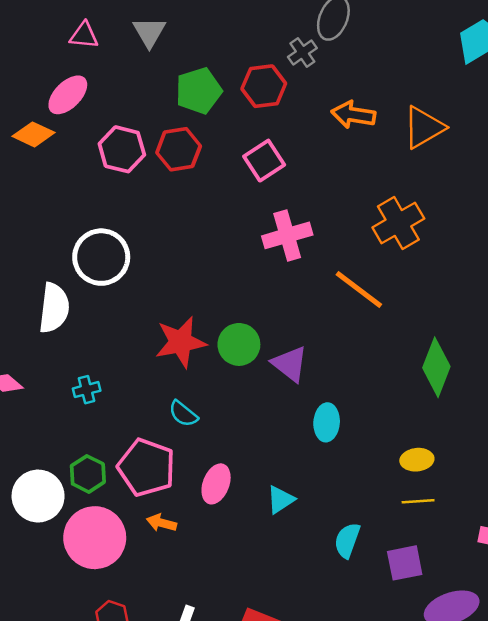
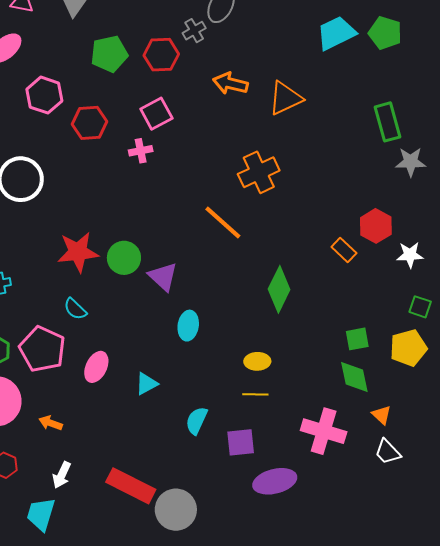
red hexagon: (179, 149) -> (89, 123), moved
pink cross: (287, 235) -> (141, 151), moved, size x0.6
orange arrow: (162, 523) -> (51, 423), moved

